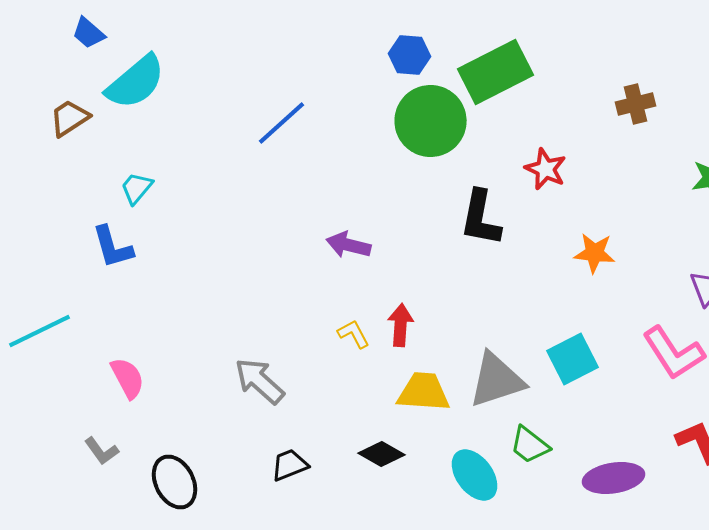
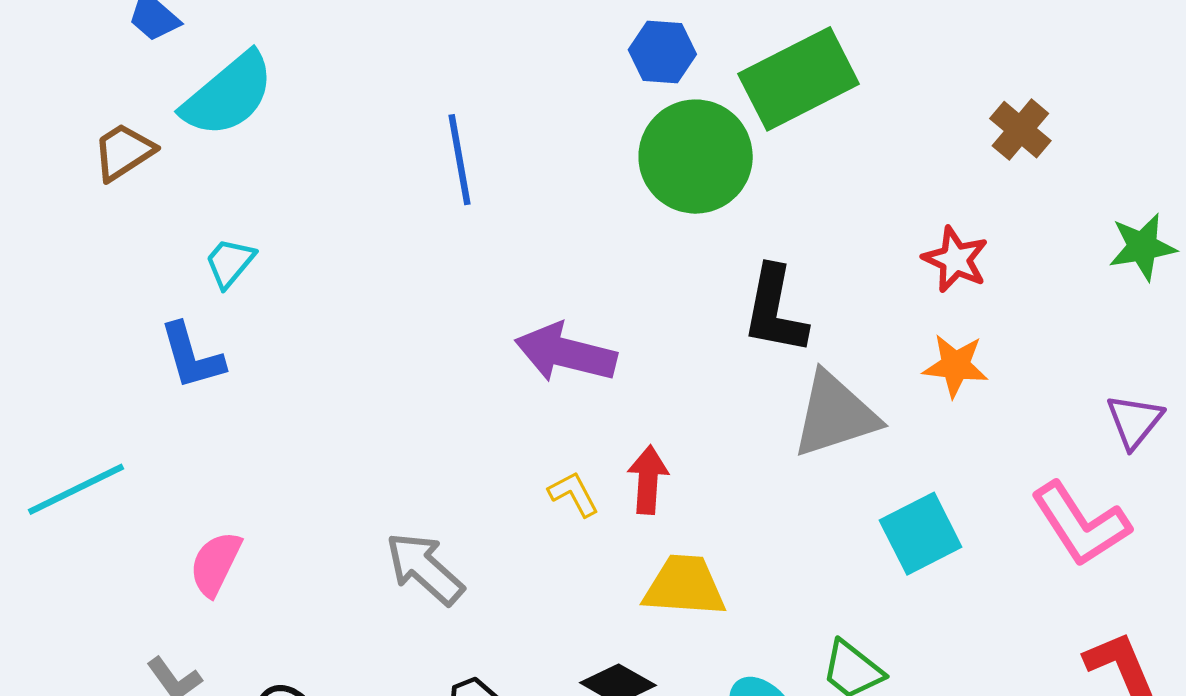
brown cross: (636, 104) -> (1020, 130), turned -36
blue line: (282, 123) -> (459, 160), turned -58
red star: (546, 169) -> (955, 259), moved
purple arrow: (349, 245) -> (566, 353), size x1.4
pink semicircle: (128, 378) -> (215, 564), turned -126
gray triangle: (497, 380) -> (835, 415), moved

